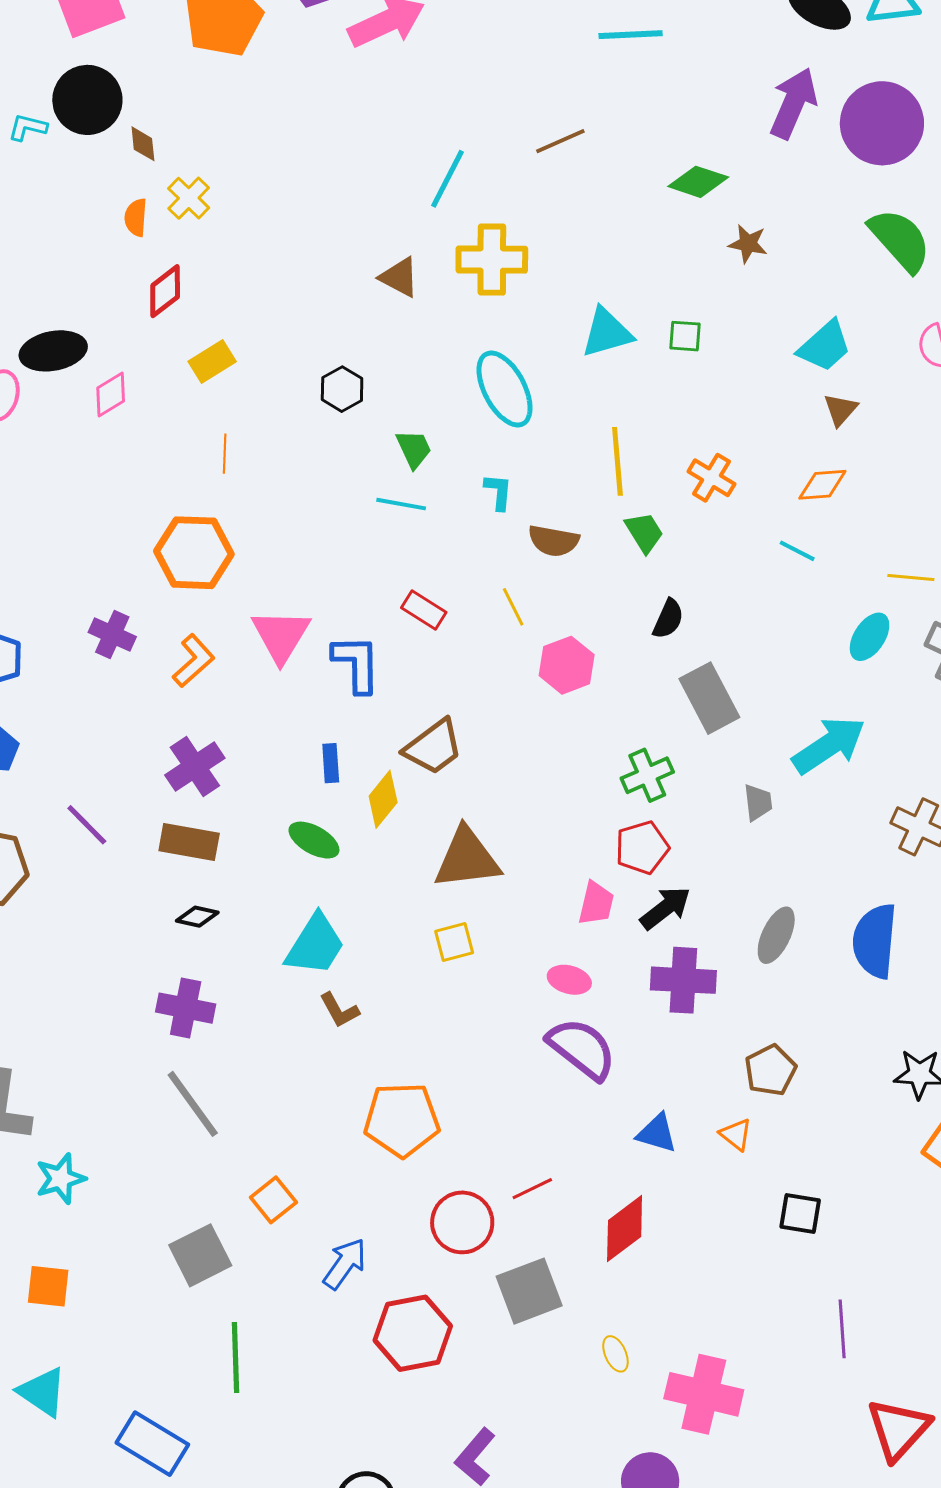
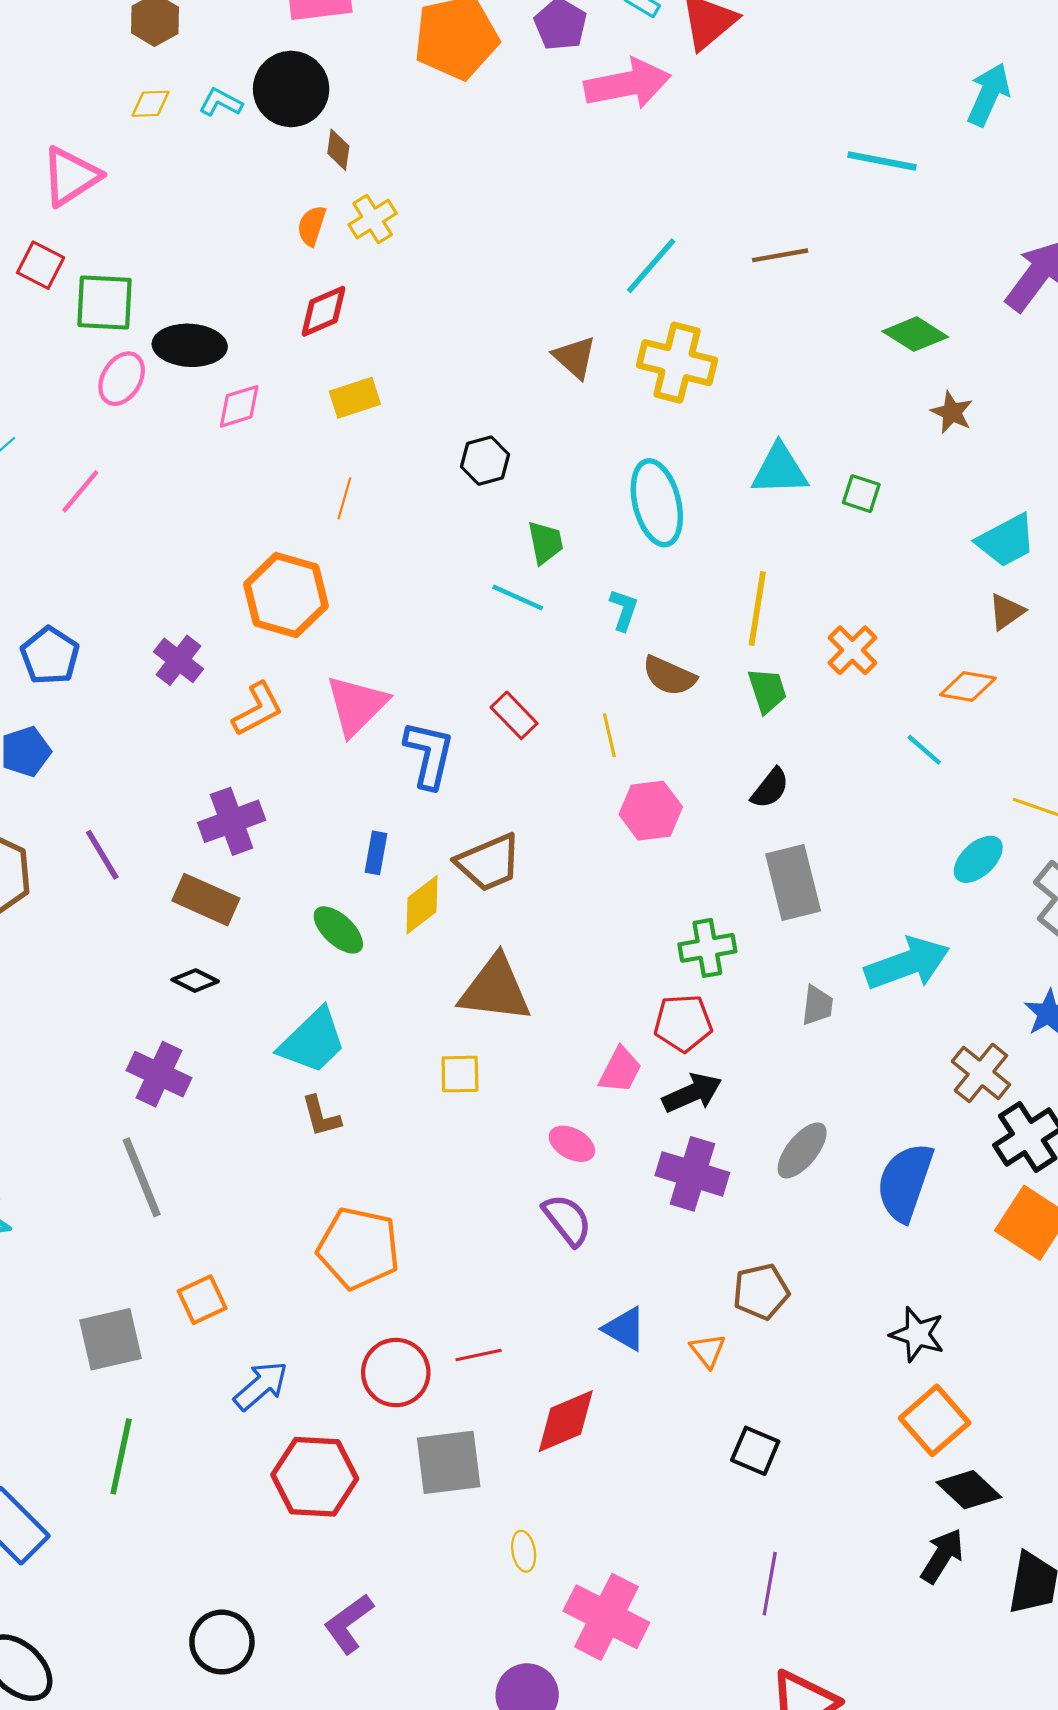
purple semicircle: (582, 1049) -> (567, 1220), size x0.7

